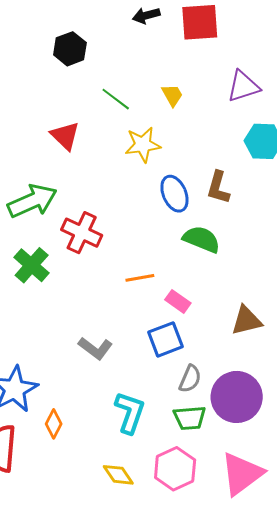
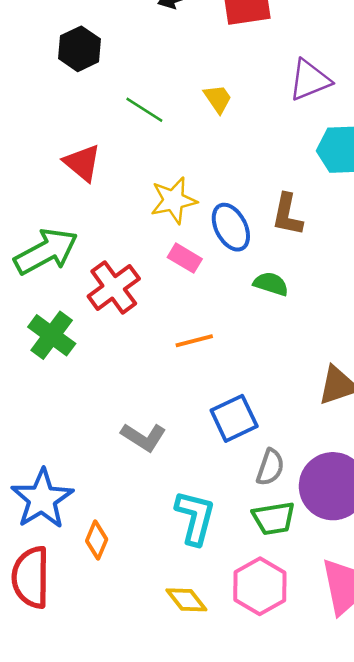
yellow star: (143, 145) -> (174, 200), moved
red cross: (82, 233) -> (114, 287), turned 33
green semicircle: (202, 239) -> (271, 284), size x0.7
pink rectangle: (178, 301) -> (185, 258), moved

